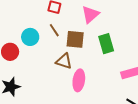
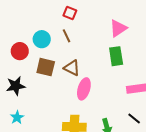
pink triangle: (90, 14) -> (118, 28), moved
brown square: (75, 39) -> (46, 67), moved

